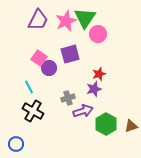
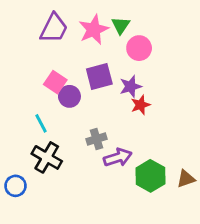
green triangle: (85, 18) -> (121, 25), size x0.6
purple star: (94, 89) -> (131, 86), moved
blue circle: (16, 144) -> (15, 186), moved

